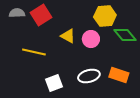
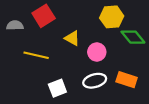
gray semicircle: (17, 13) -> (15, 25), moved
pink circle: (91, 39) -> (97, 52), moved

